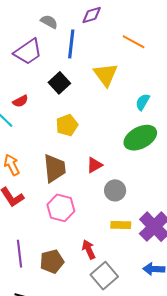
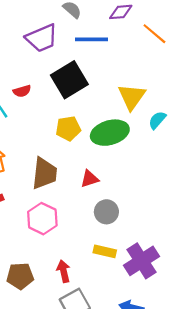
orange line: (134, 42) -> (154, 34), moved
blue line: (71, 44) -> (92, 39), turned 72
yellow triangle: (106, 75) -> (132, 97), moved
black square: (59, 83) -> (69, 80), size x1.5
green ellipse: (140, 138) -> (110, 133), moved

